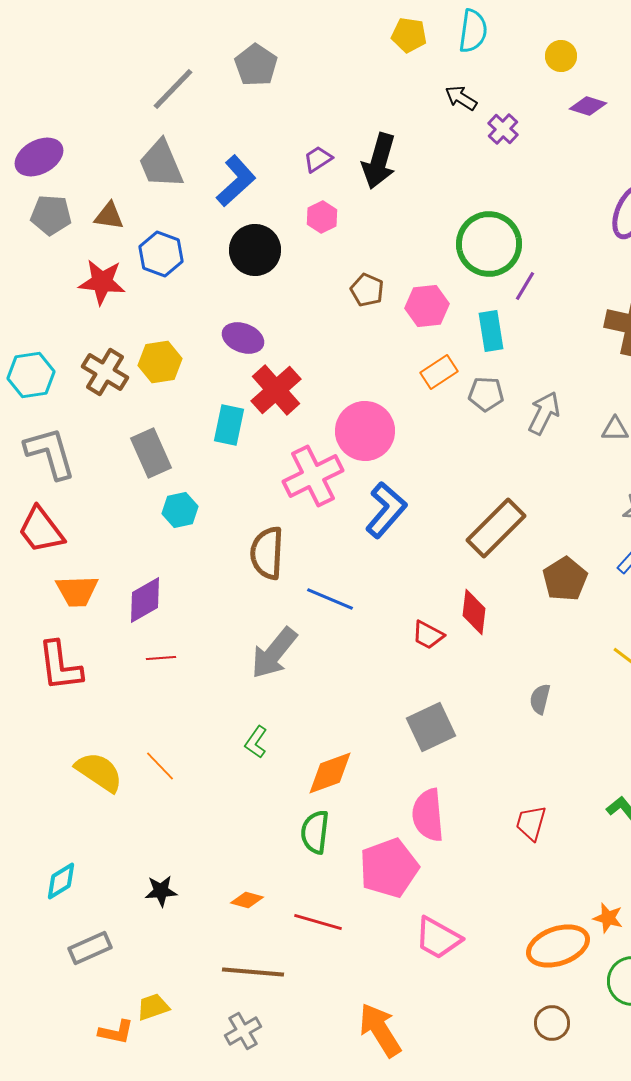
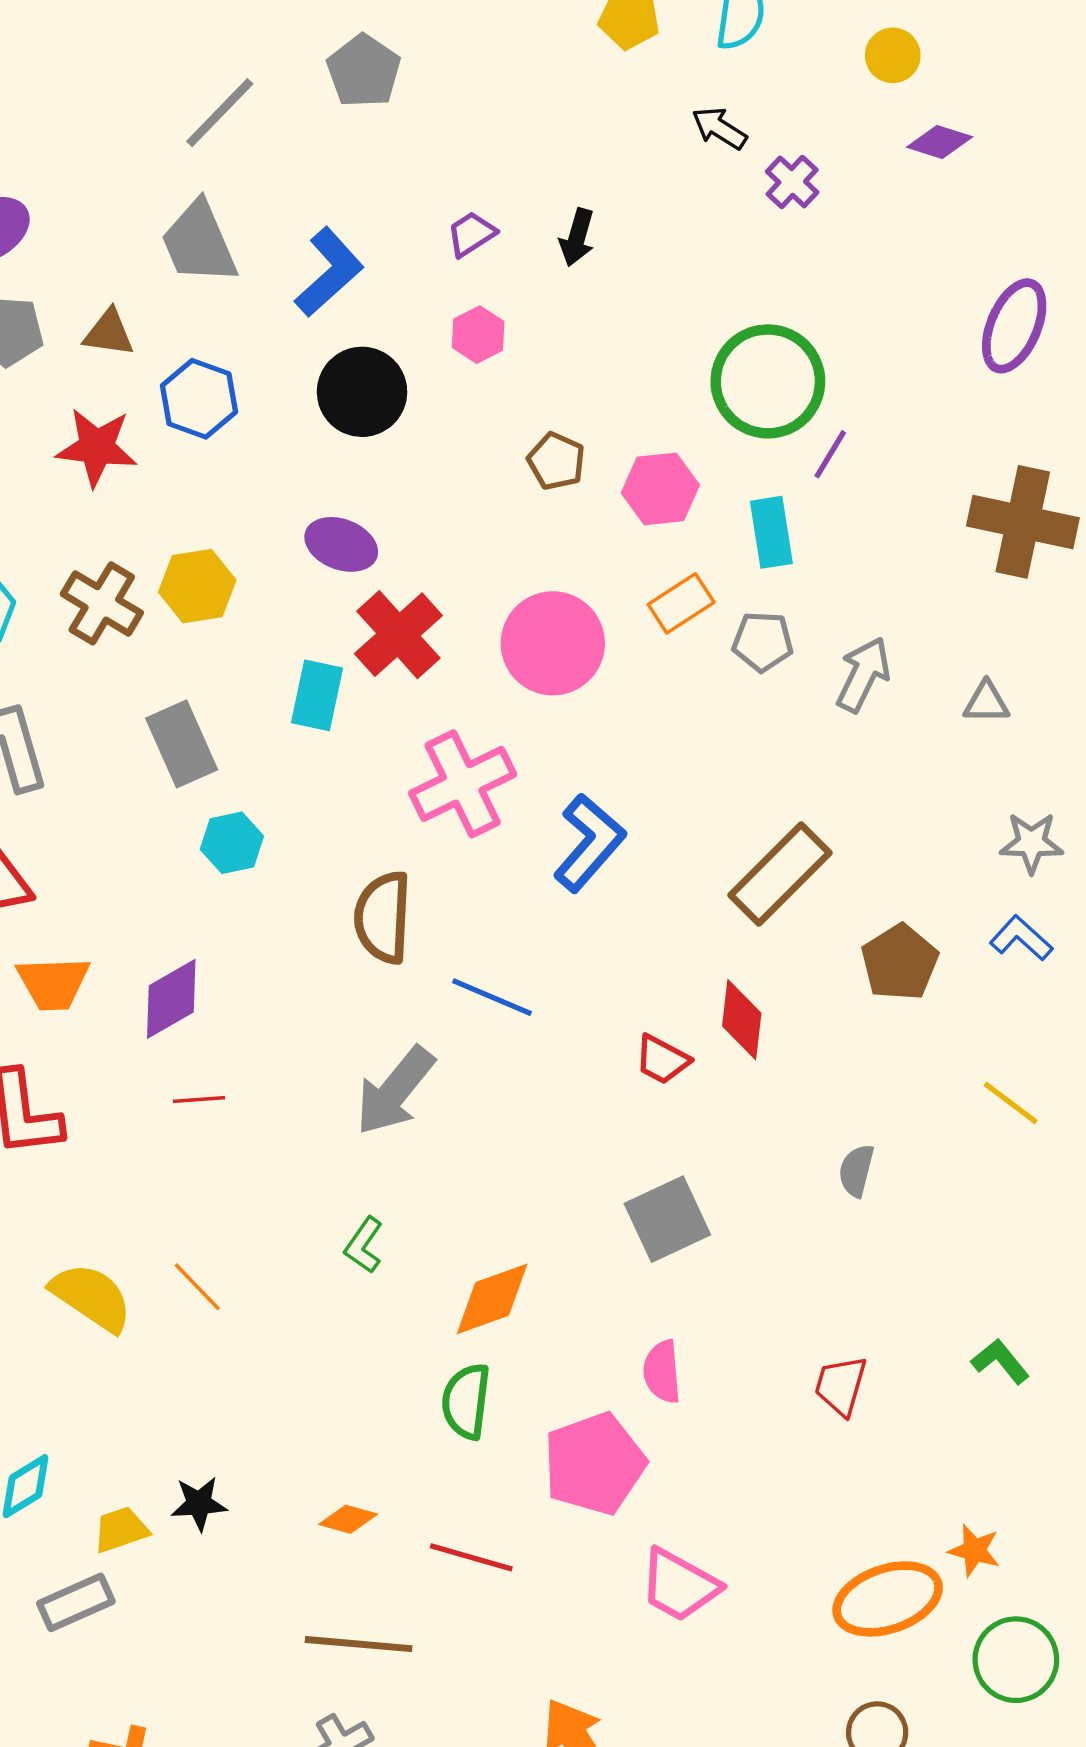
black arrow: (379, 161) -> (577, 237), size x0.6
pink circle: (365, 431) -> (553, 643), moved
pink semicircle: (428, 815) -> (662, 1372), size x0.7
yellow trapezoid: (153, 1007) -> (121, 1530), moved

